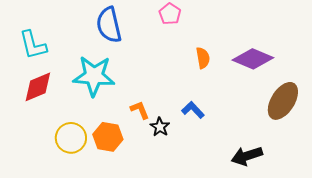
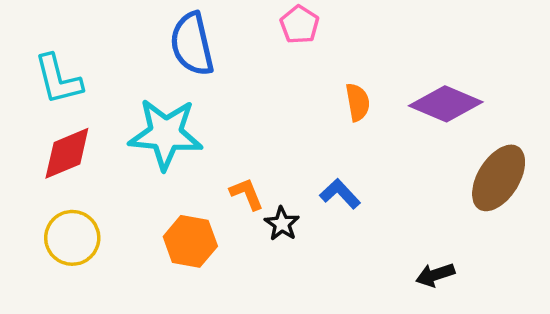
yellow circle: (71, 138) -> (72, 238), moved
black arrow: (247, 156) -> (435, 275), size x0.7

